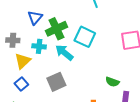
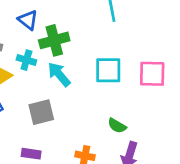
blue triangle: (35, 17) -> (28, 20), turned -42
cyan square: (85, 37) -> (108, 70), moved, turned -35

